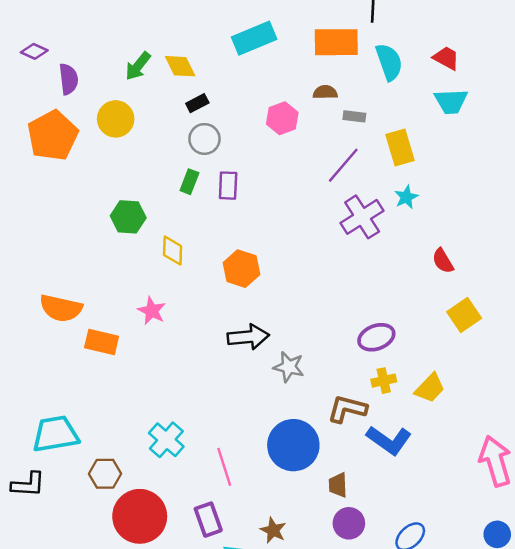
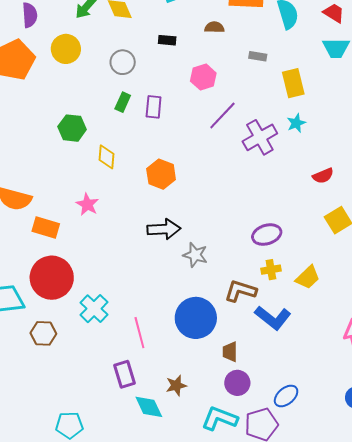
brown semicircle: (325, 92) -> (214, 27), moved
black rectangle: (197, 103) -> (167, 40), moved, turned 30
pink hexagon: (282, 118) -> (203, 77), moved
gray circle: (204, 139) -> (123, 62), moved
purple line: (343, 165) -> (222, 115), moved
red semicircle: (443, 261) -> (323, 176), turned -85
red circle: (140, 516) -> (52, 278), moved
brown star: (273, 530) -> (176, 385), turned 30

